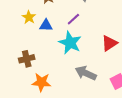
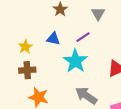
yellow star: (29, 17) -> (25, 47), moved

